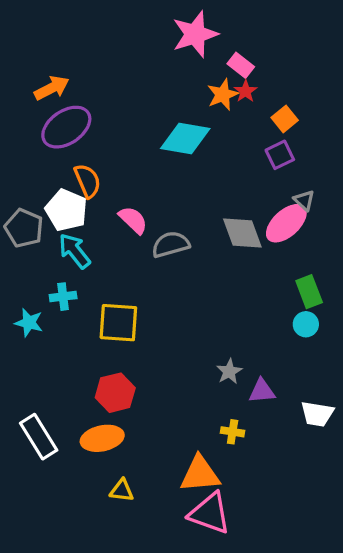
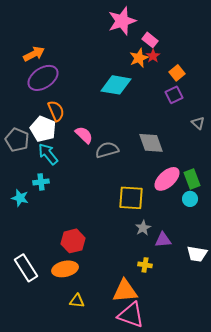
gray triangle: (304, 200) -> (198, 123), moved
pink ellipse: (286, 223) -> (167, 179), moved
yellow square: (118, 323) -> (131, 198), moved

